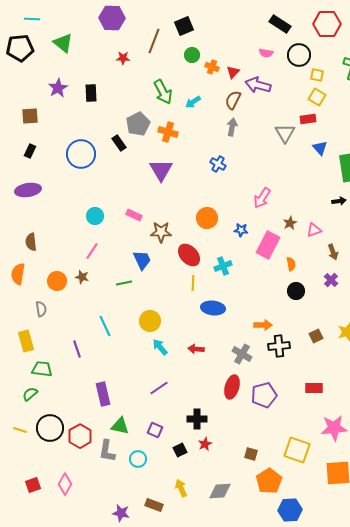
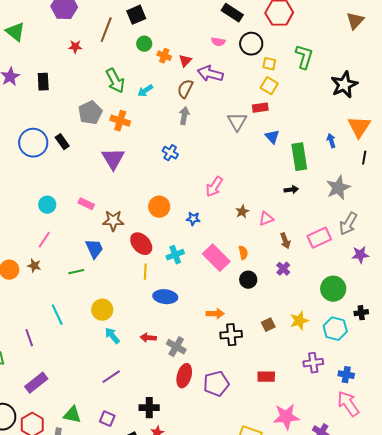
black rectangle: (119, 143) -> (62, 142), moved
pink rectangle: (268, 245) -> (216, 258), moved, turned -72
gray cross: (242, 354) -> (176, 347), moved
purple rectangle: (103, 394) -> (36, 383), moved, turned 65

